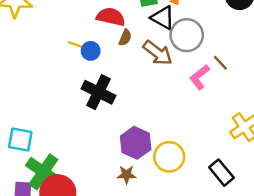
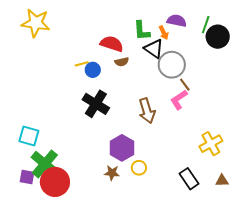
brown semicircle: (125, 38) -> (122, 62), turned 48
yellow line: (76, 45) -> (82, 64), turned -40
brown arrow: (158, 53) -> (147, 111), moved, turned 30
brown line: (220, 63) -> (185, 85), moved
yellow circle: (169, 157) -> (139, 168), moved, size x0.6

